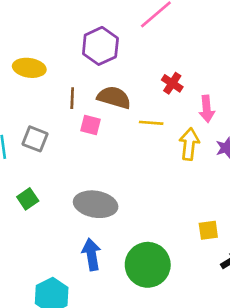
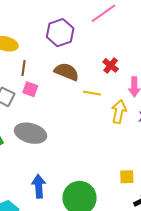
brown line: (72, 98) -> (24, 68), moved
pink square: (91, 125) -> (30, 89), moved
gray ellipse: (96, 204) -> (31, 133), moved

